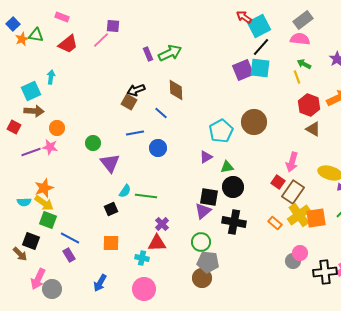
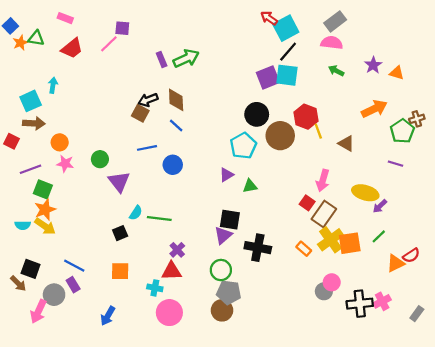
yellow line: (297, 77) -> (318, 131), moved
brown diamond: (176, 90) -> (176, 100), moved
red hexagon: (309, 105) -> (306, 117), moved
pink star: (50, 147) -> (65, 164), moved
black circle: (233, 187) -> (257, 114), moved
green square: (48, 220) -> (43, 189), moved
gray circle: (52, 289) -> (54, 295), moved
pink circle: (144, 289) -> (169, 313), moved

